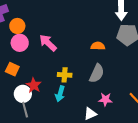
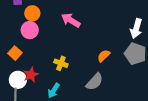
pink arrow: (48, 43) -> (71, 20), moved, turned -30
orange semicircle: (98, 46) -> (104, 56), turned -64
yellow cross: (65, 75) -> (61, 63), moved

